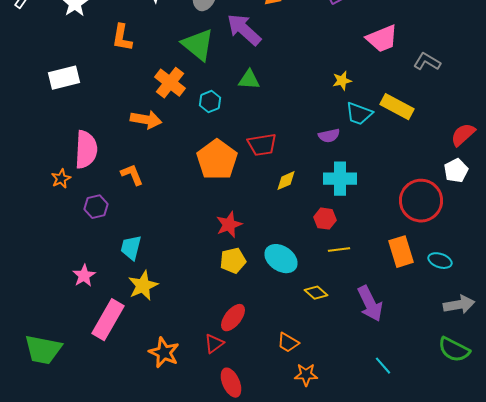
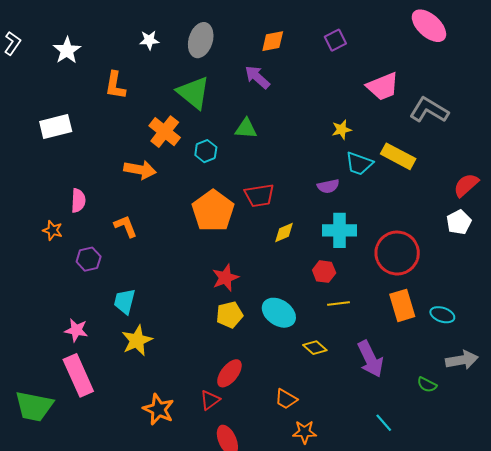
purple arrow: (244, 30) -> (257, 77), moved, size x0.7
gray L-shape: (427, 62) -> (429, 110), size x1.4
pink semicircle: (86, 150) -> (78, 201), size x0.6
orange star: (61, 179) -> (53, 230), turned -30
red circle: (421, 201) -> (397, 253), moved
pink star: (84, 276) -> (76, 330), turned -30
pink rectangle: (108, 320) -> (78, 375), moved, turned -54
green semicircle: (454, 350) -> (427, 385), moved, size x0.6

